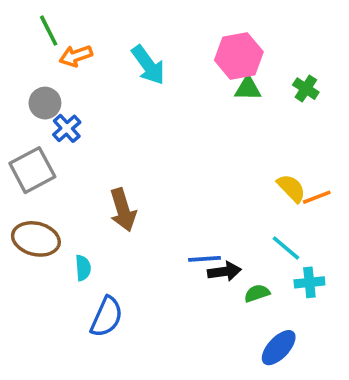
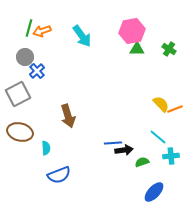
green line: (49, 31) -> (29, 28), moved, turned 42
blue semicircle: (107, 317) -> (59, 175), turned 45

